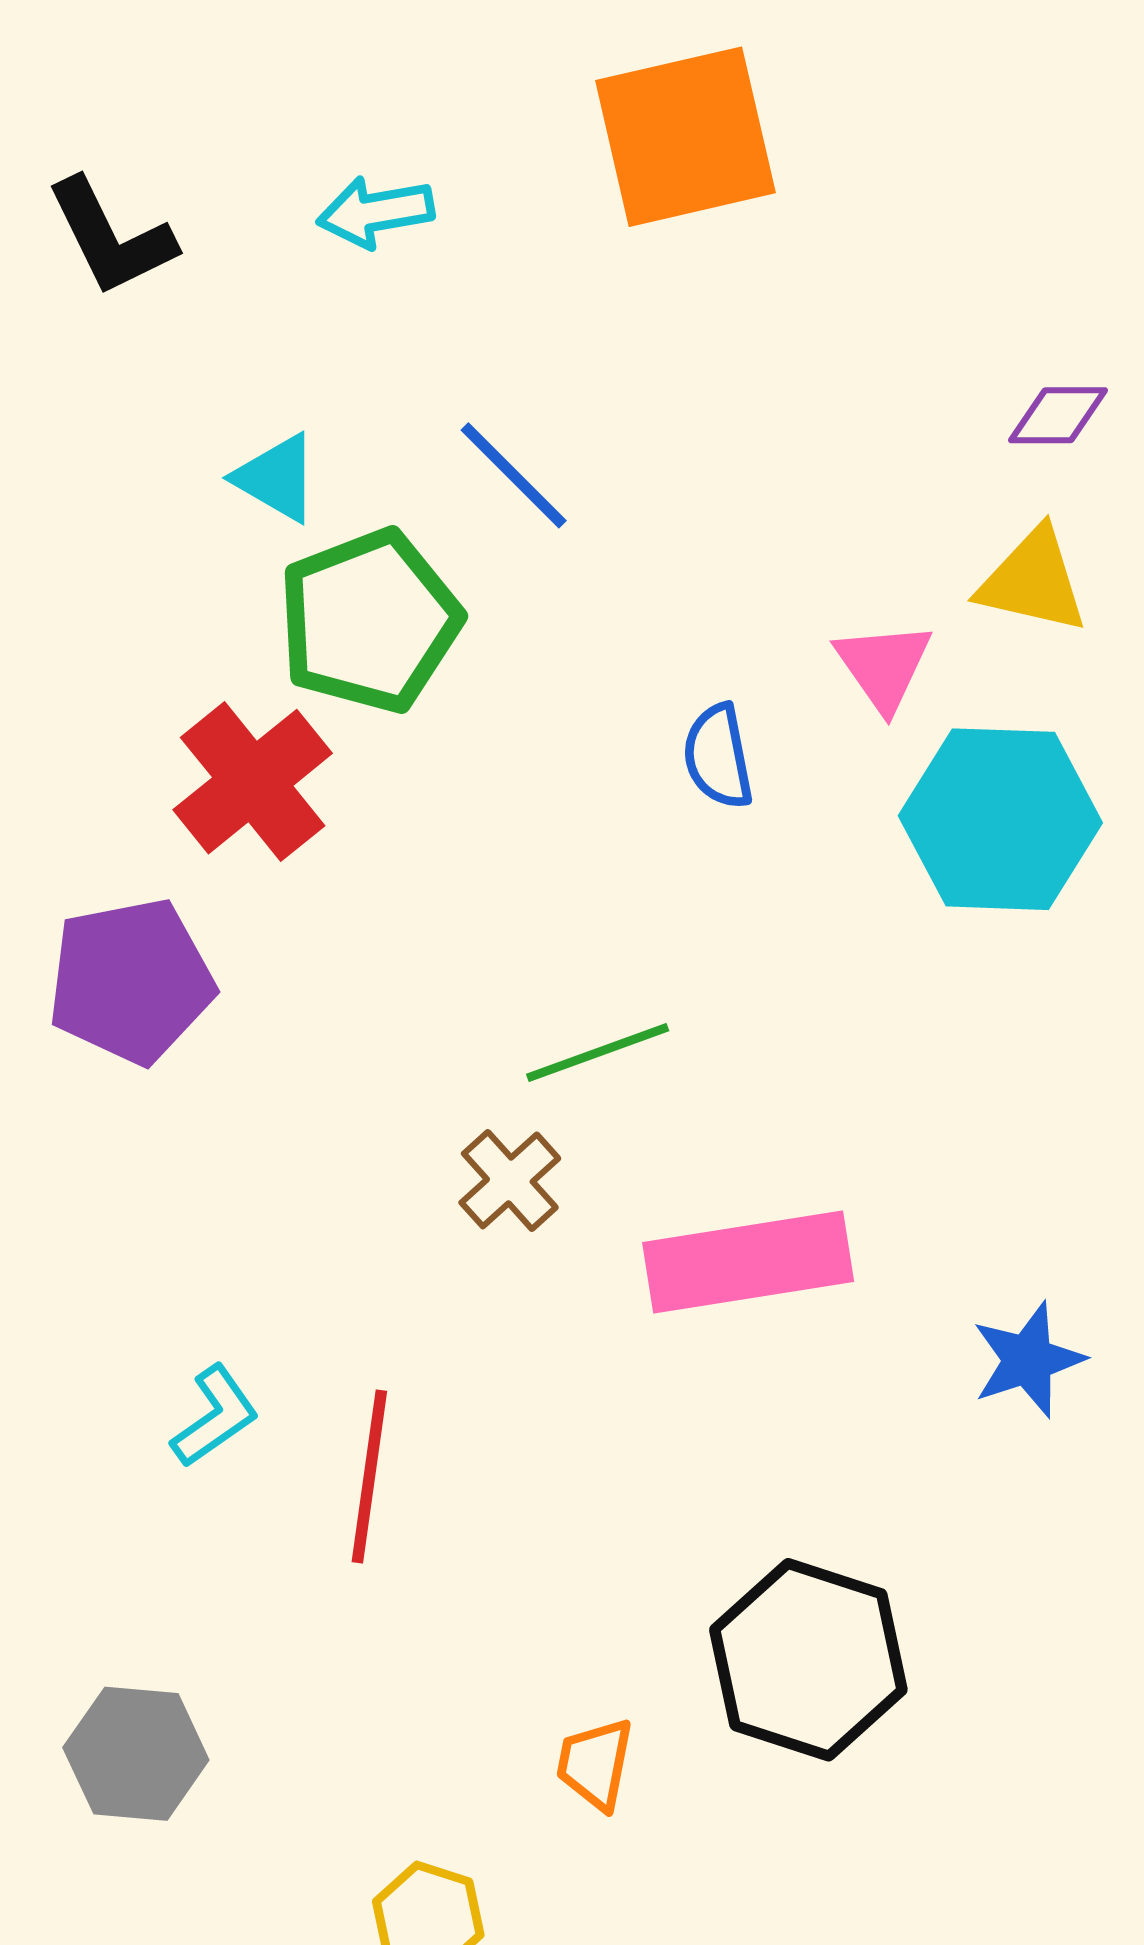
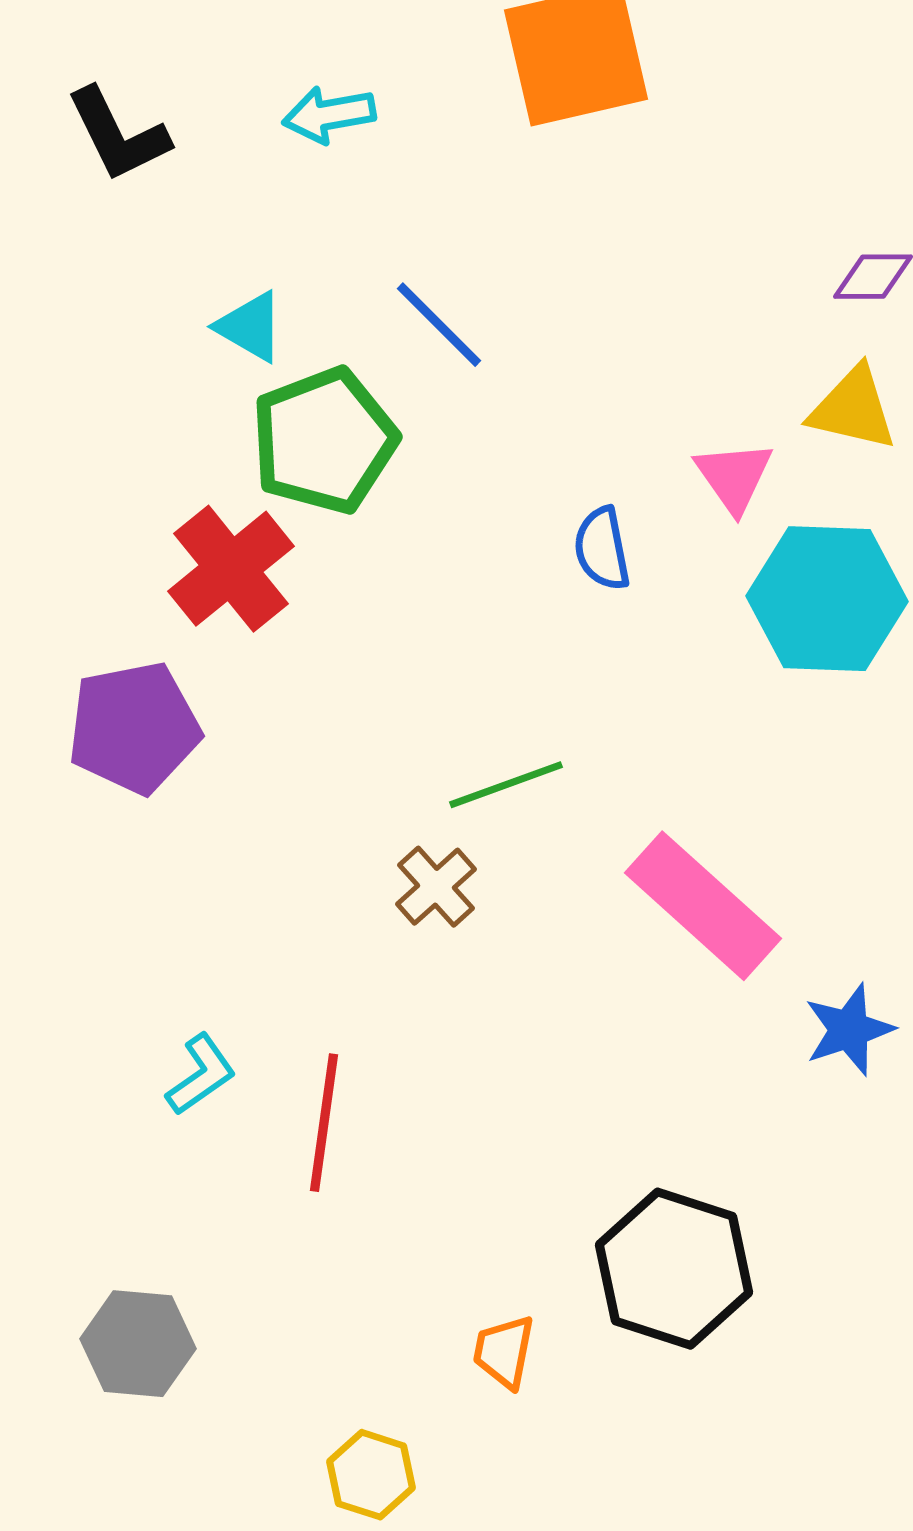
pink rectangle: (748, 1262) -> (703, 906), moved, turned 51

